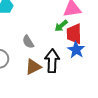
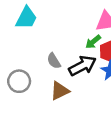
black arrow: (52, 61) -> (82, 66), moved, turned 60

